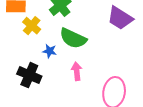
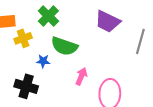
yellow cross: (32, 26) -> (23, 38), turned 36
pink arrow: (77, 71) -> (81, 76), moved, turned 36

